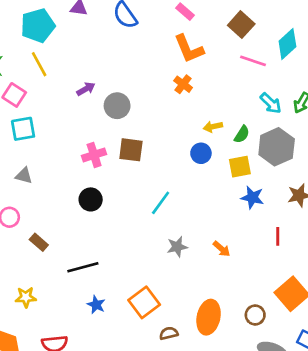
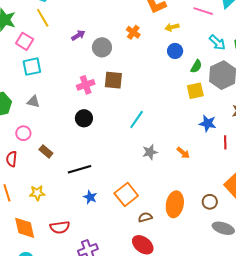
orange cross: (183, 84) -> (133, 32), moved
yellow arrow: (213, 127) -> (172, 27), moved
blue circle: (201, 153) -> (175, 51), moved
blue star: (252, 197) -> (208, 123), moved

